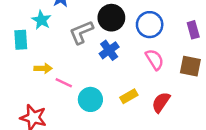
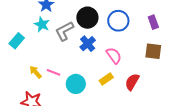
cyan star: (41, 20) -> (42, 24), moved
cyan rectangle: (21, 40) -> (17, 41), turned 49
pink semicircle: (155, 60) -> (114, 56), moved
yellow arrow: (43, 68) -> (36, 72), moved, turned -128

